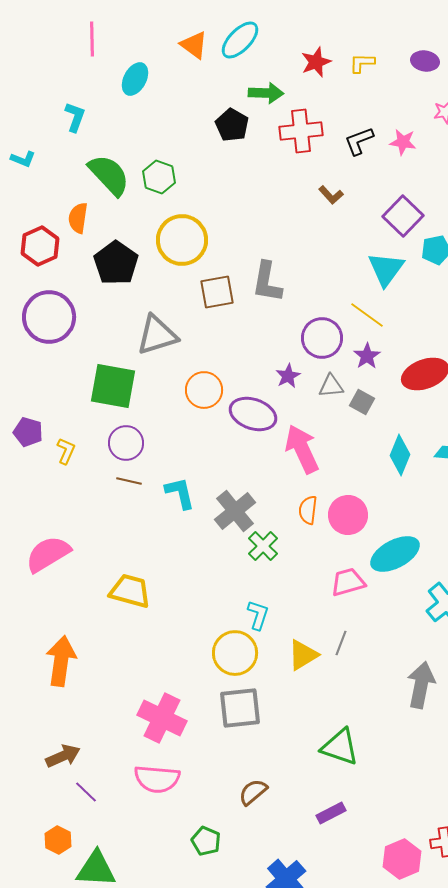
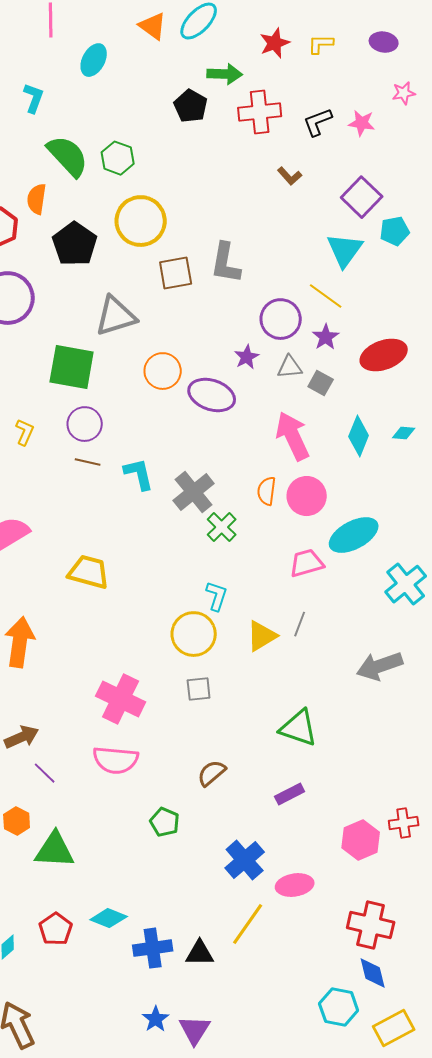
pink arrow: (302, 449) -> (293, 436), moved
gray arrow: (421, 685) -> (380, 666), turned -120
gray square: (240, 708) -> (199, 689), size x0.6

